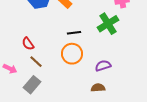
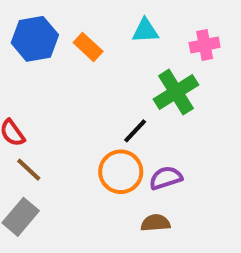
black line: (74, 33) -> (135, 131), moved, turned -40
orange circle: (72, 54) -> (121, 172), moved

